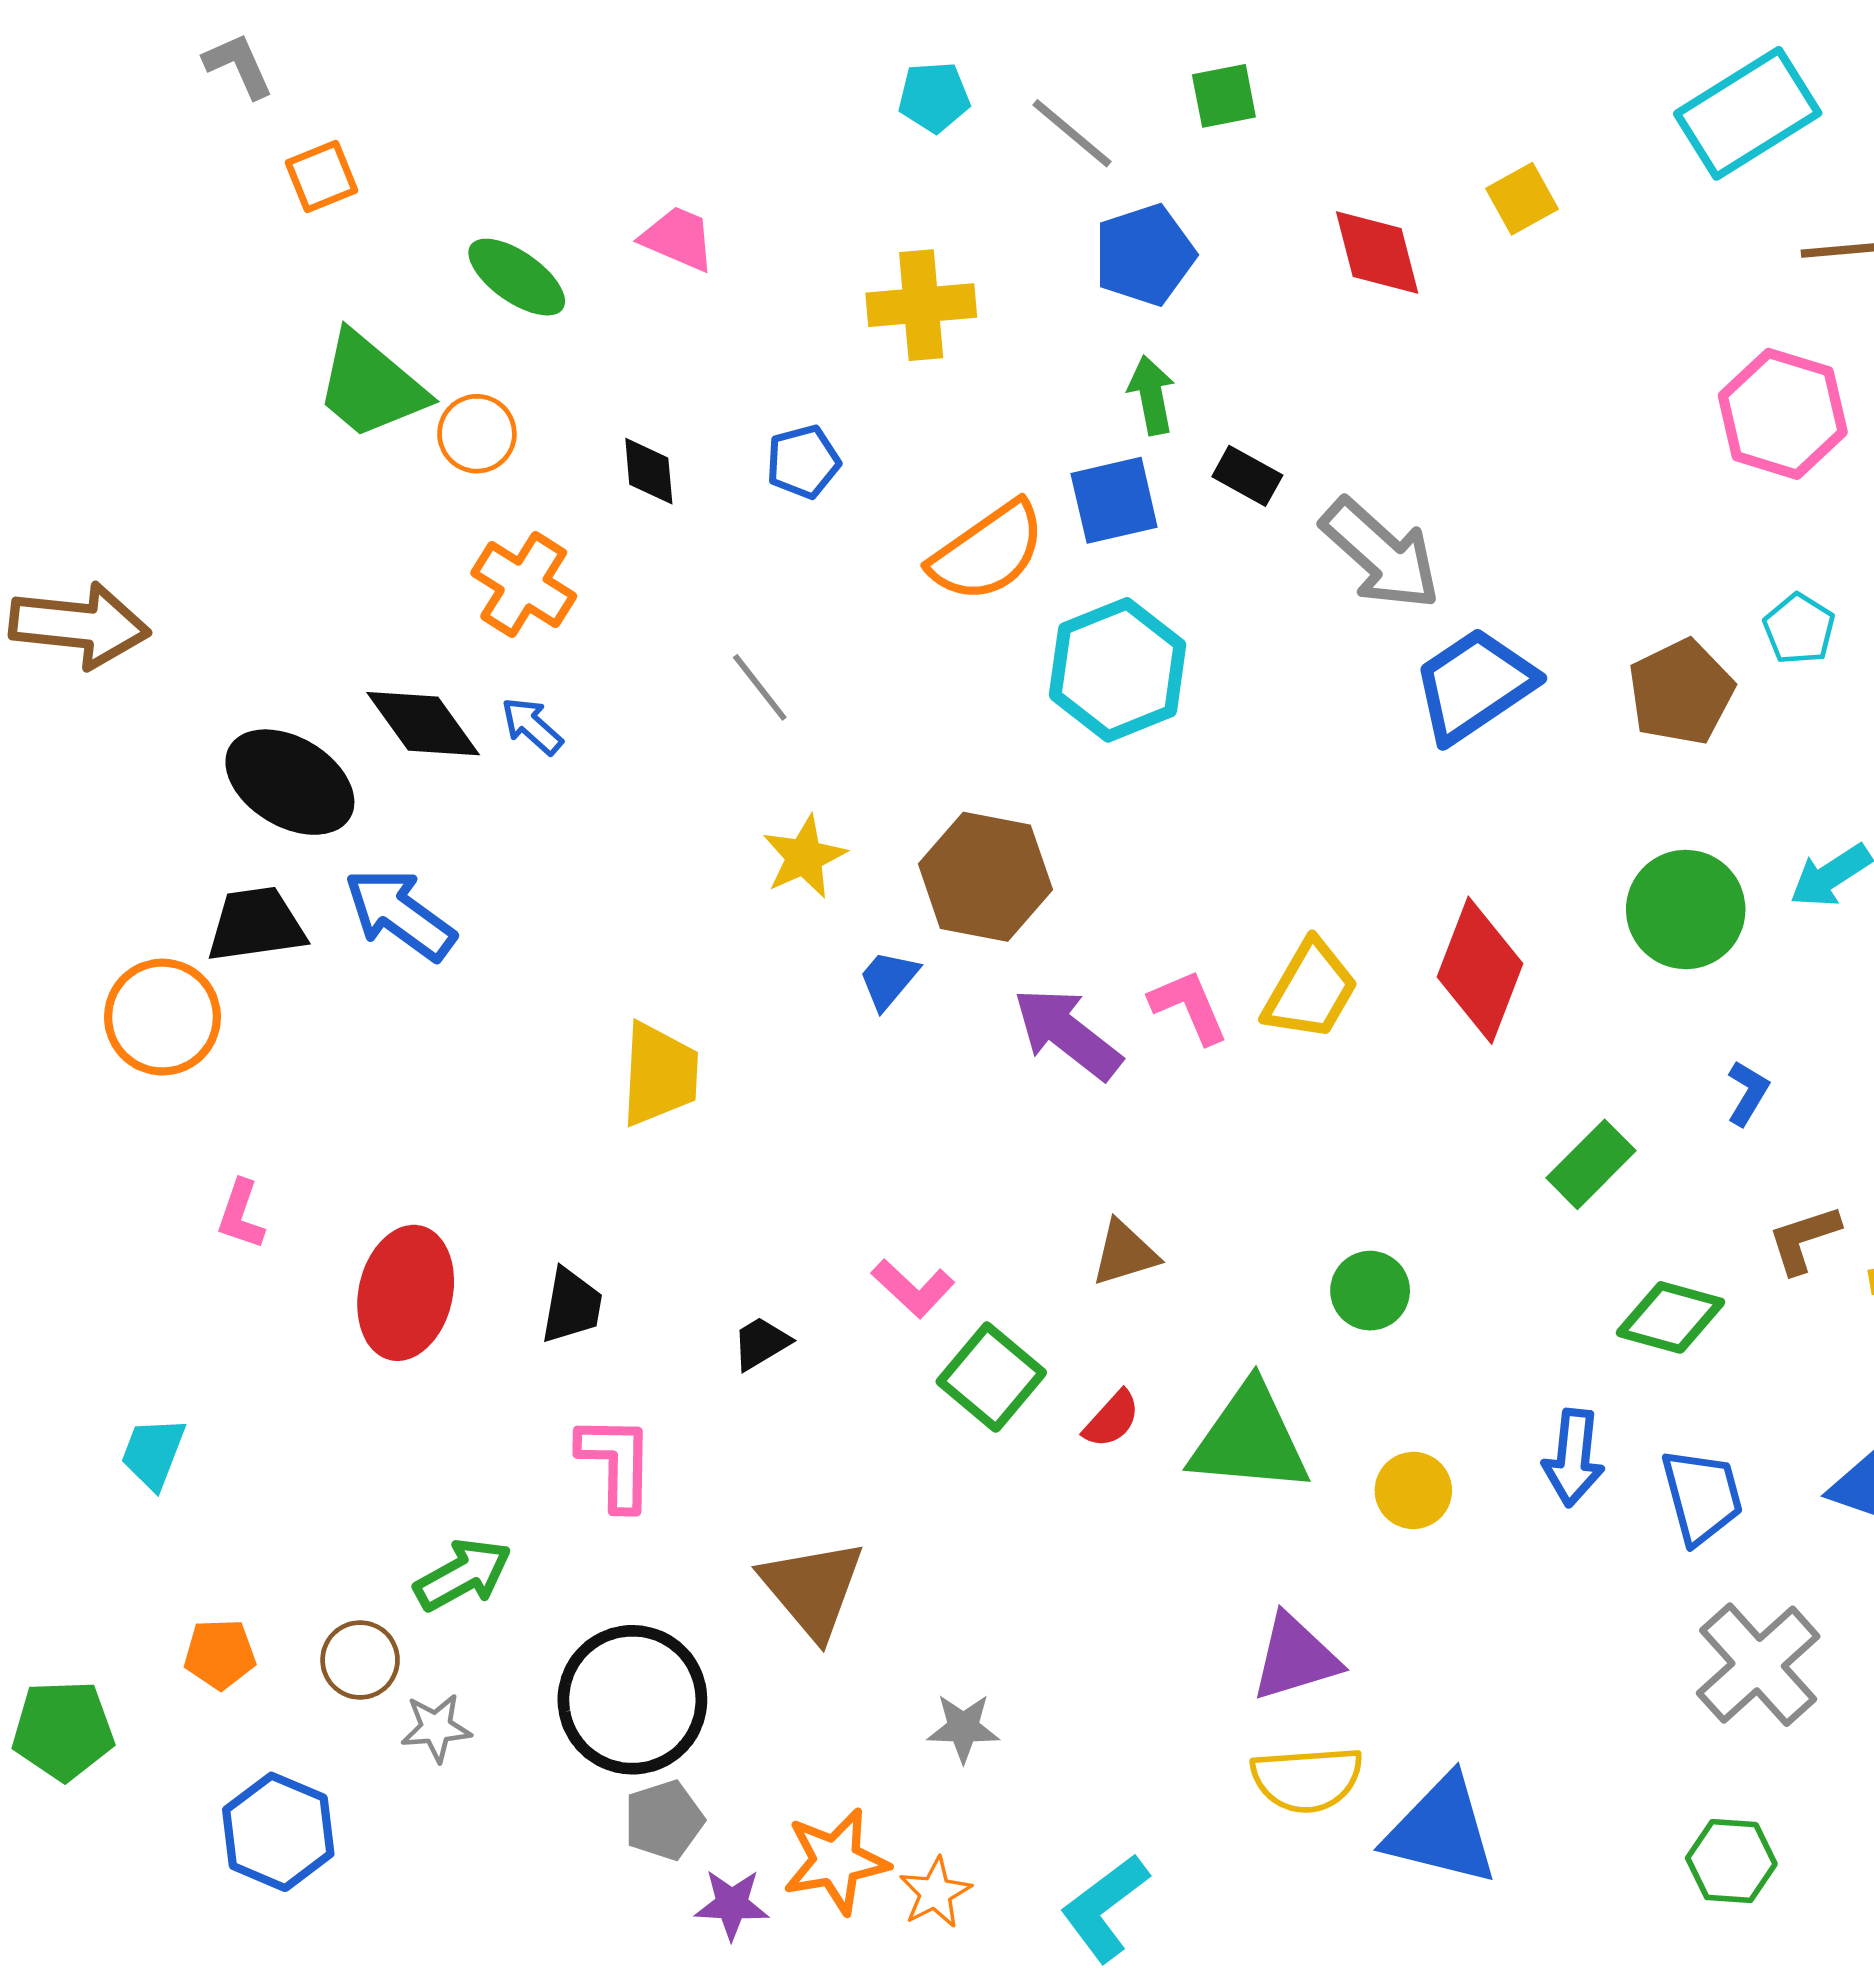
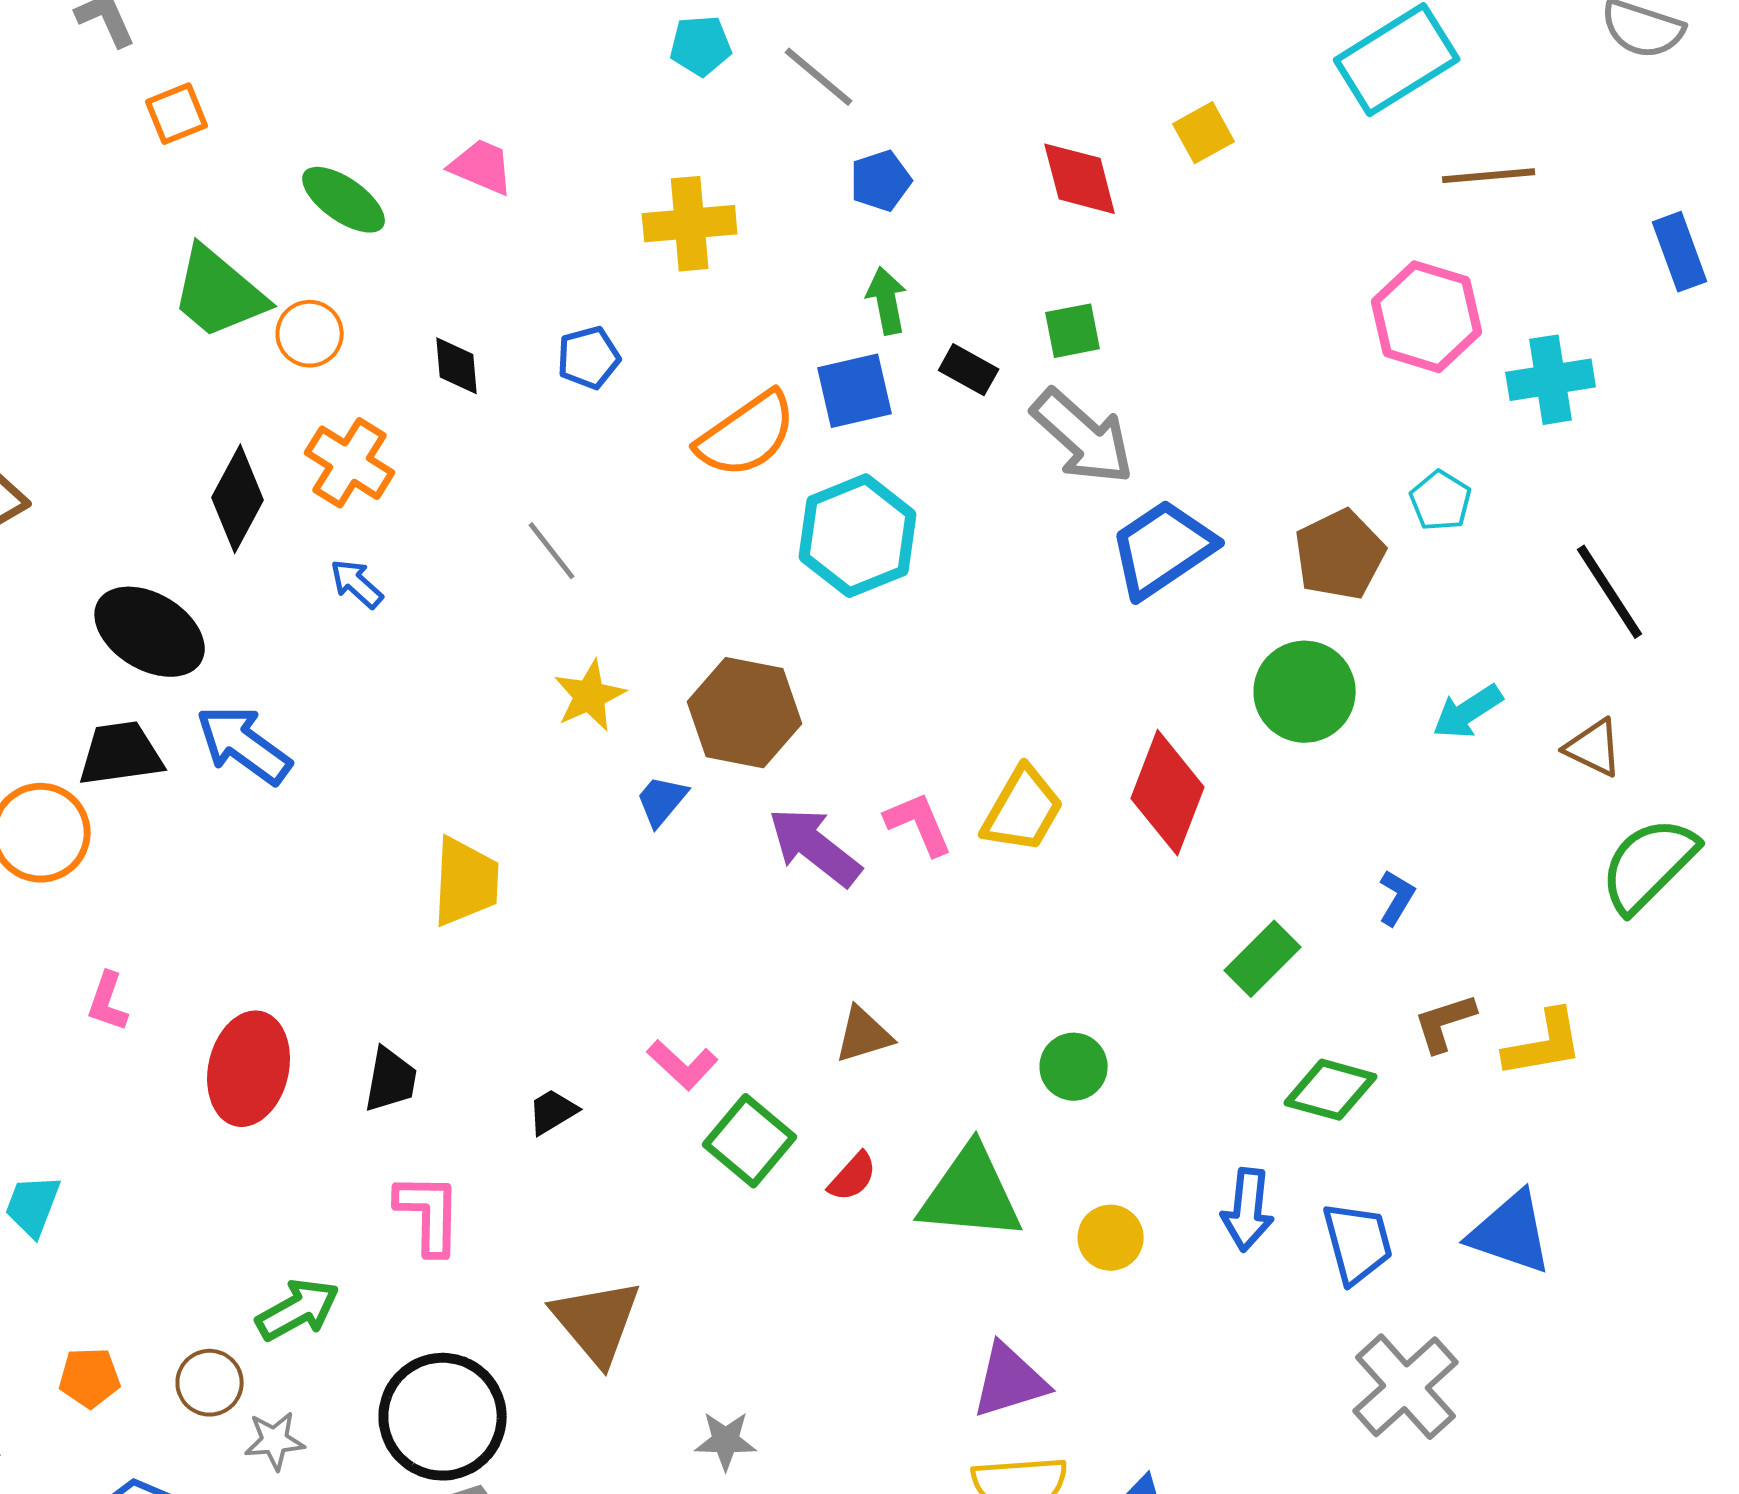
green square: (1224, 96) -> (1073, 331), moved
blue pentagon: (1144, 255) -> (881, 181), size x0.7
black diamond: (423, 724) -> (238, 499), moved, turned 64
green circle: (1686, 909) -> (1305, 692), moved

